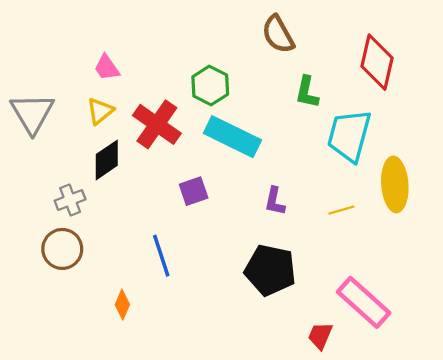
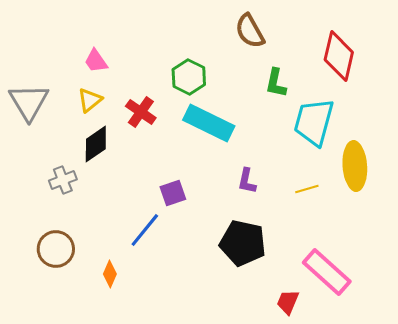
red cross: (157, 124) -> (141, 112), size x0.7
purple square: (194, 191) -> (173, 193), moved
brown circle: (62, 249) -> (56, 249), moved
blue line: (161, 256) -> (145, 230), turned 57

